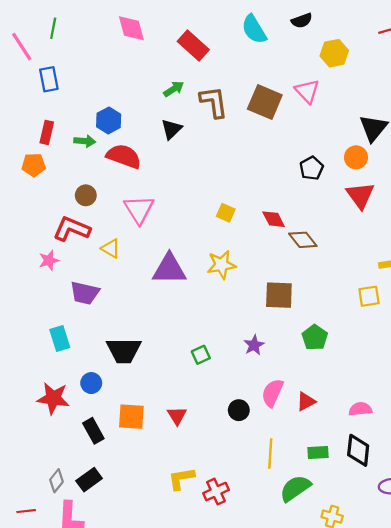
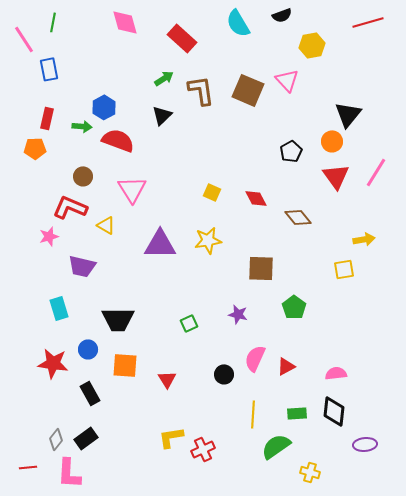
brown diamond: (303, 240) -> (298, 217), moved
purple star: (254, 345) -> (238, 314), turned -30
orange square: (131, 417) -> (125, 365), moved

